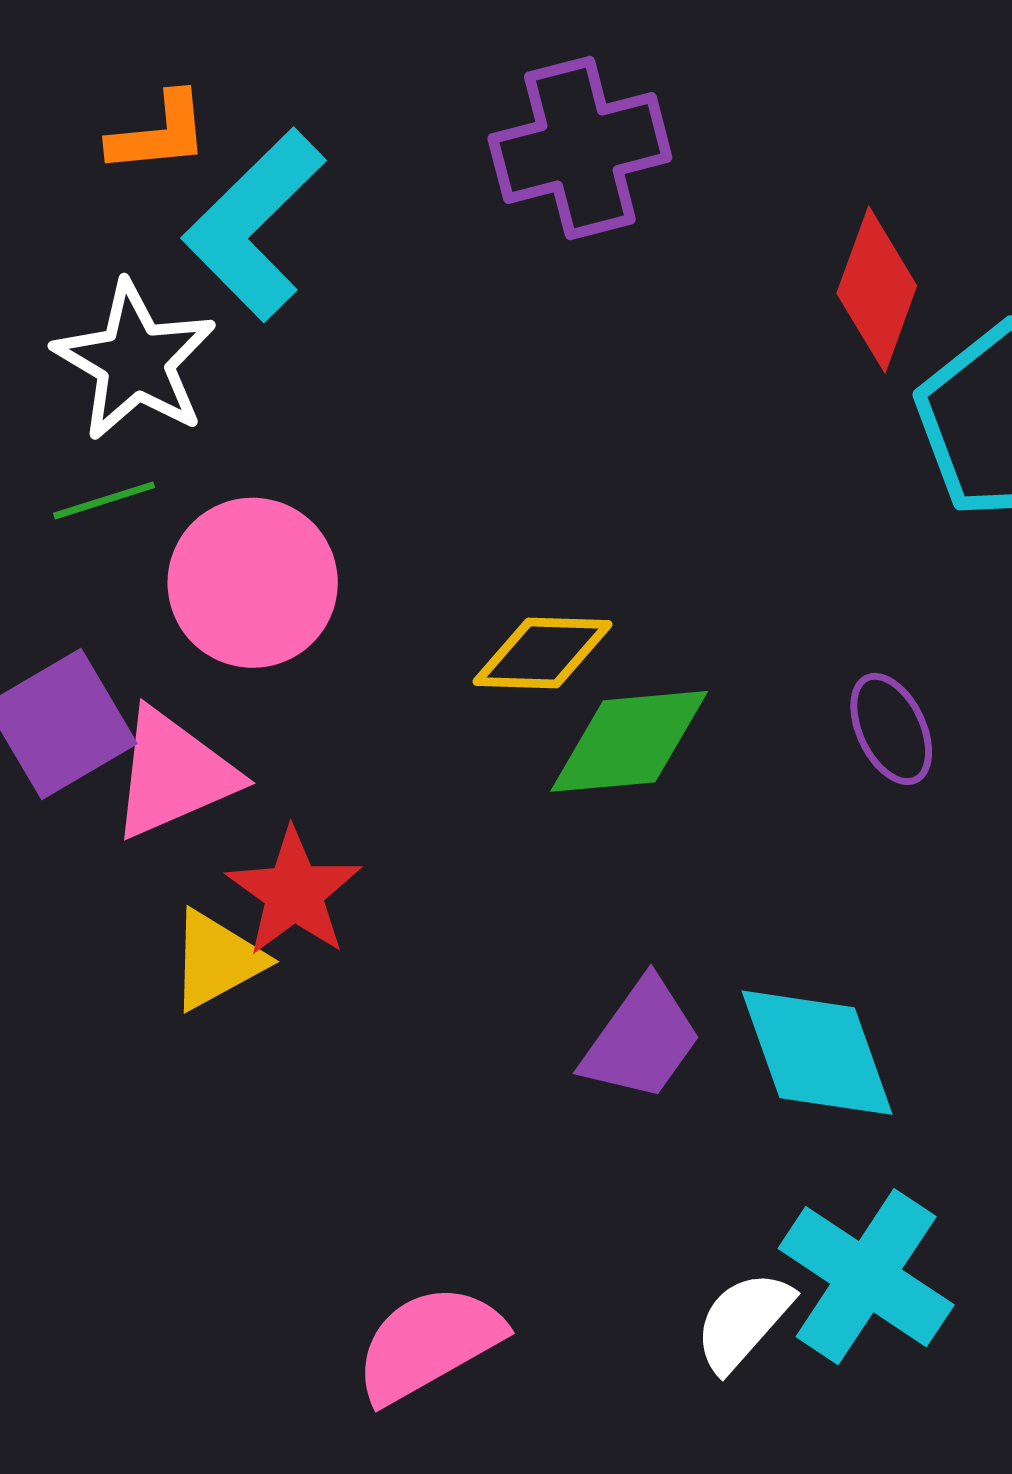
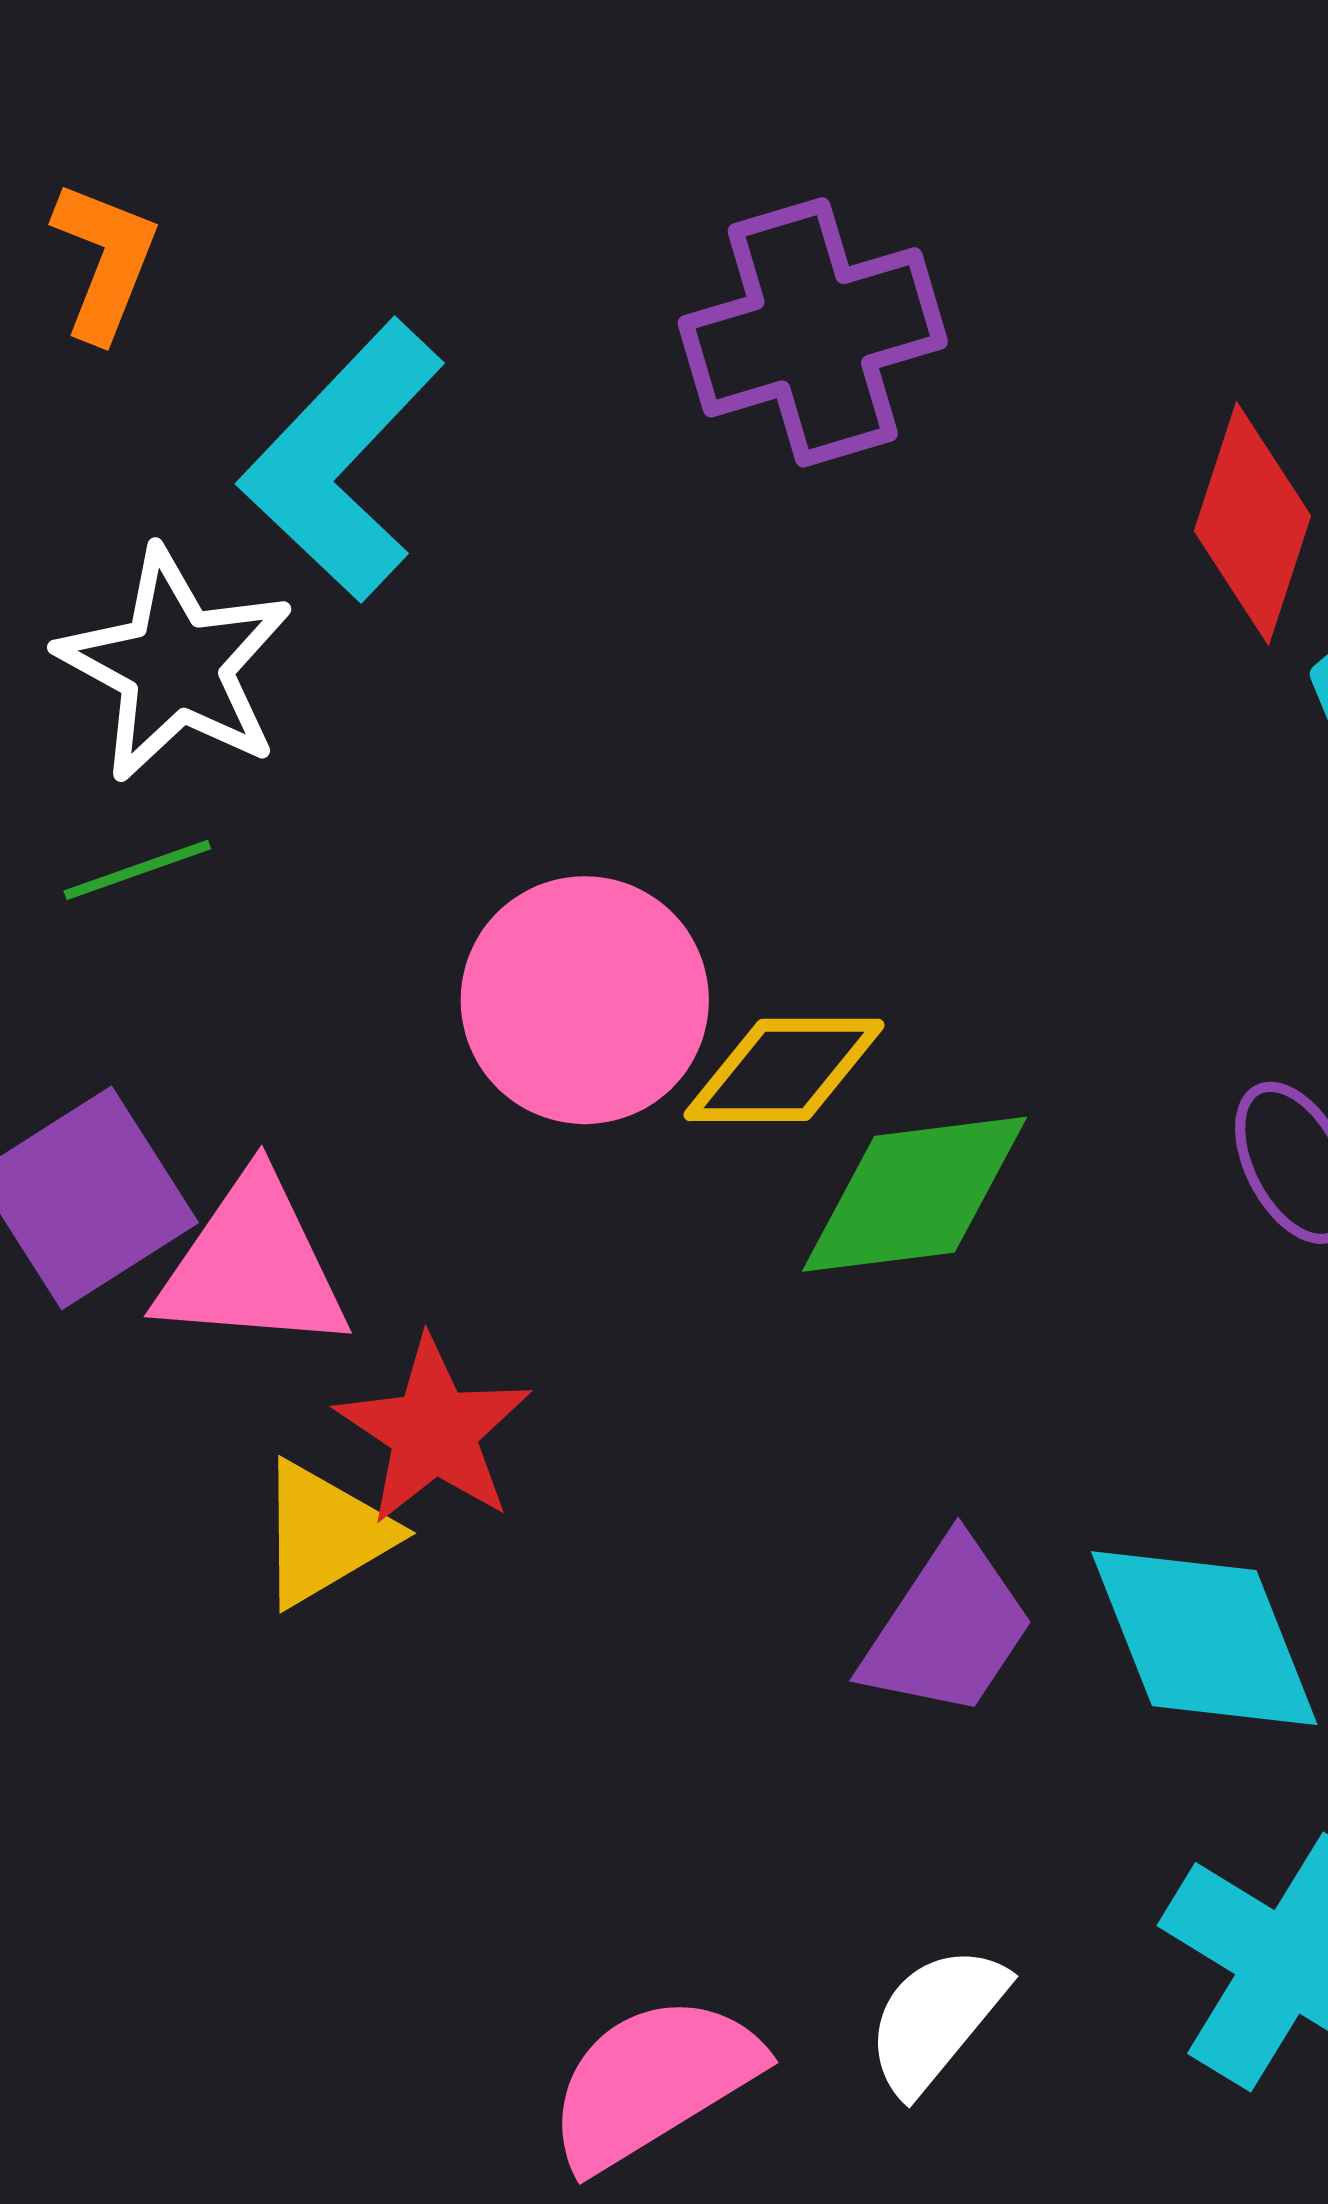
orange L-shape: (159, 133) -> (105, 261), moved, turned -61
pink circle: (253, 583) -> (585, 1000), moved
pink triangle: (173, 774) -> (252, 1265), turned 30
white semicircle: (743, 1321) -> (936, 2019), moved

